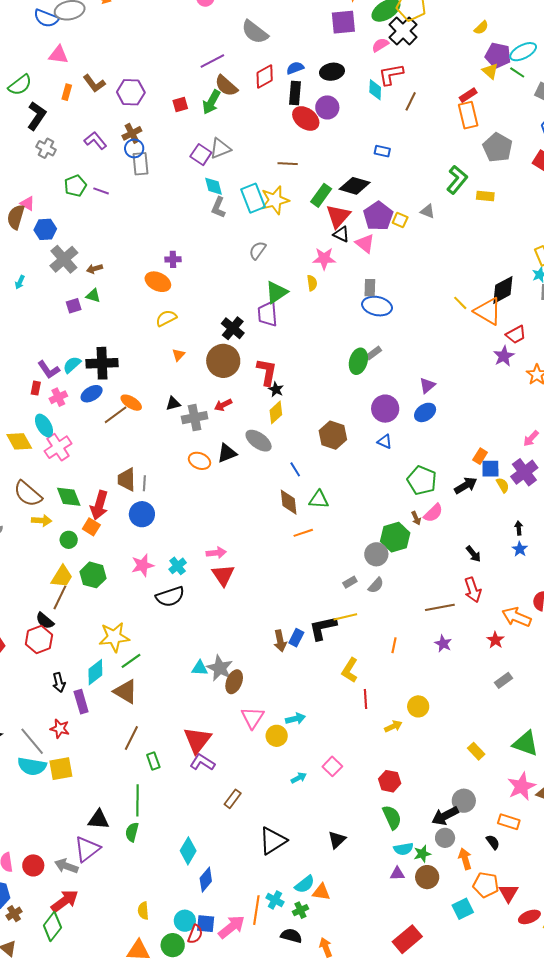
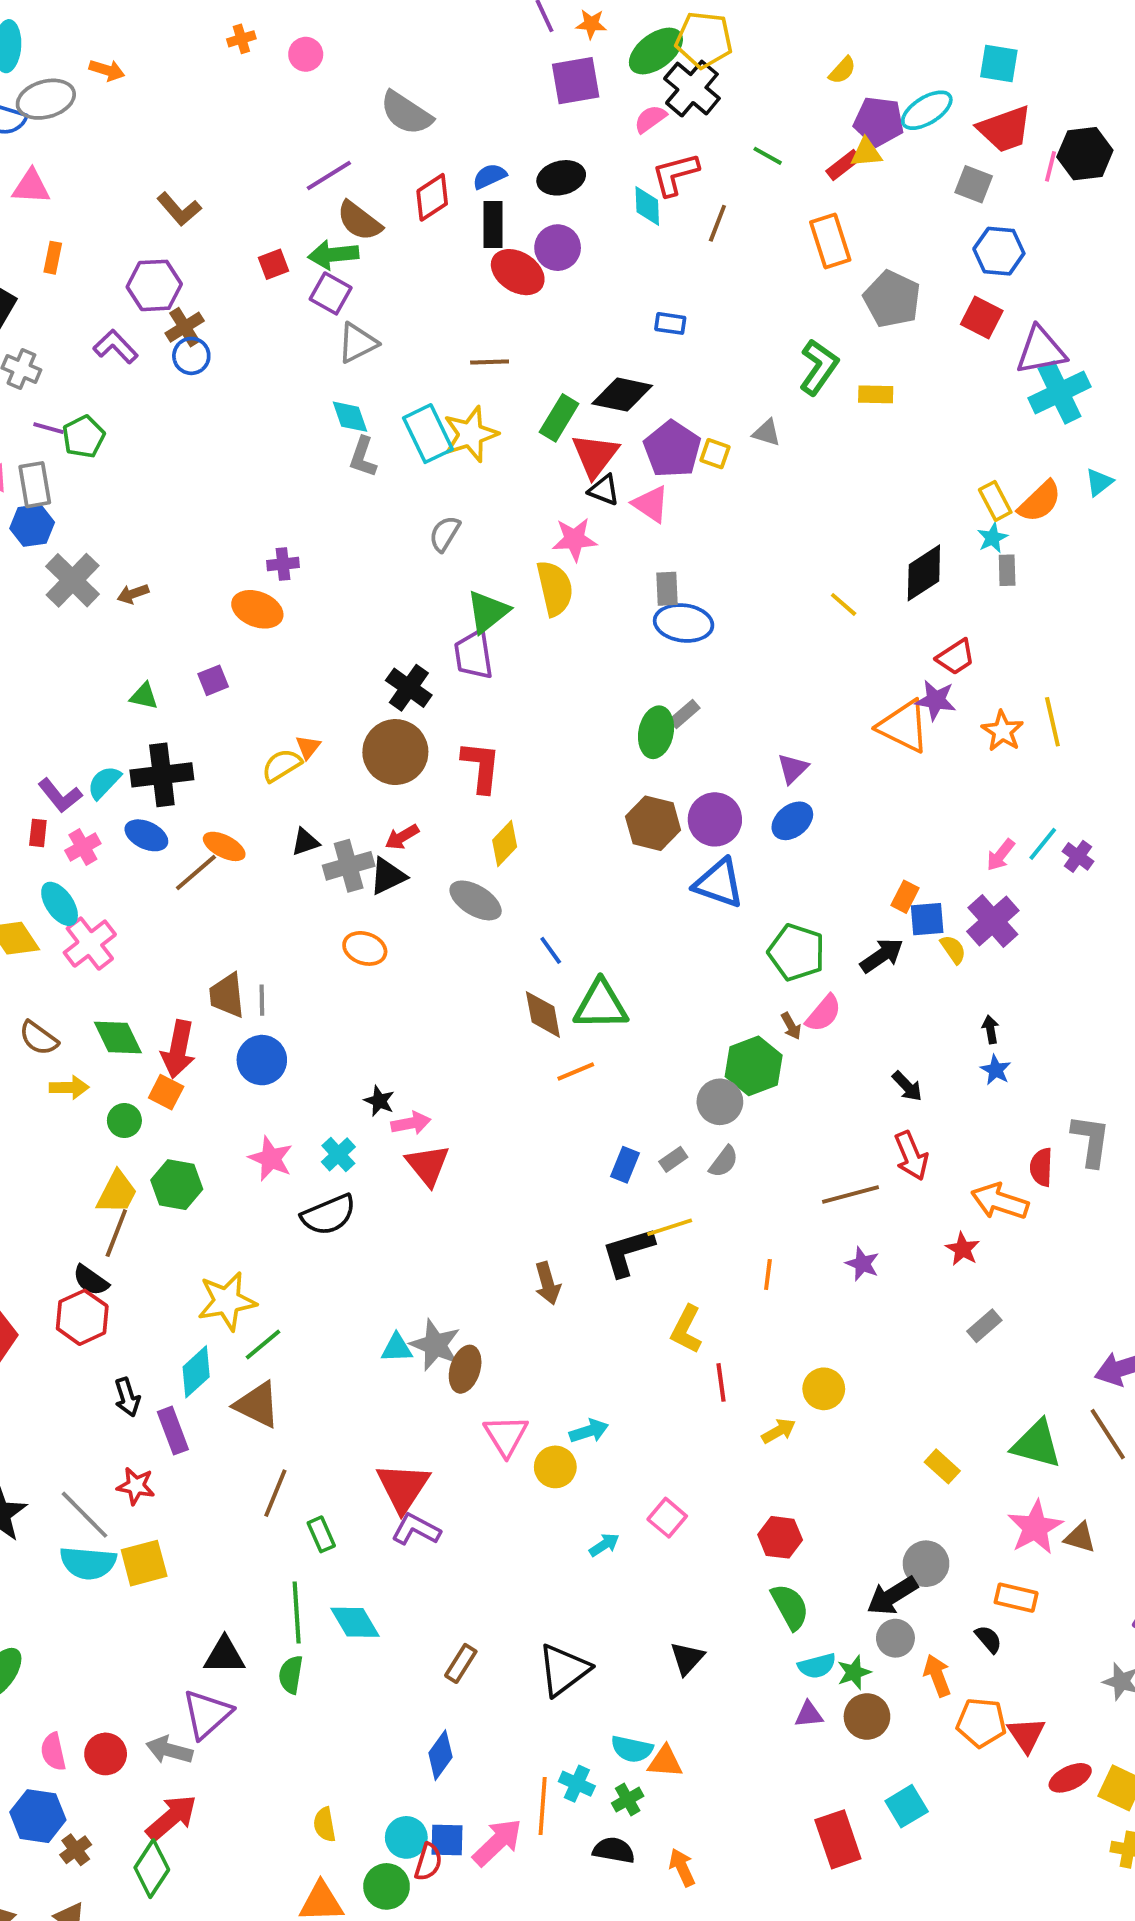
yellow triangle: (490, 71) -> (866, 153), turned -42
green line: (517, 72) -> (768, 156), moved
brown L-shape: (94, 83) -> (179, 209), moved
purple hexagon: (131, 92) -> (154, 285), moved
red rectangle: (468, 95) -> (843, 165), moved
green arrow: (211, 102) -> (333, 255), turned 60
purple square: (201, 155) -> (331, 293), moved
gray rectangle: (140, 164) -> (35, 485), moved
purple line: (101, 191) -> (48, 428), moved
yellow semicircle: (312, 283) -> (555, 588), size x1.8
green triangle: (93, 296) -> (144, 696), moved
purple square: (74, 306) -> (213, 680), moved
orange triangle: (488, 311) -> (904, 726), moved
yellow semicircle: (166, 318) -> (282, 765), moved
purple star: (504, 356) -> (936, 700), turned -30
black star: (276, 389) -> (379, 1101), moved
blue ellipse: (92, 394) -> (146, 835), turned 60
brown hexagon: (333, 435) -> (653, 823), moved
blue triangle: (385, 442) -> (719, 883), size x1.8
black triangle: (227, 453) -> (388, 876), moved
brown semicircle: (28, 494) -> (39, 1038), size x0.7
green triangle: (319, 500) -> (601, 1005), size x1.4
pink star: (143, 565) -> (271, 1159), turned -30
blue rectangle: (296, 638) -> (625, 1165), moved
brown rectangle: (233, 799) -> (461, 1663), moved
cyan diamond: (188, 851) -> (355, 1622), moved, turned -56
cyan semicircle: (305, 884) -> (632, 1749), turned 55
cyan square: (463, 909) -> (907, 1806), moved
red rectangle: (407, 939) -> (838, 1839), turned -64

